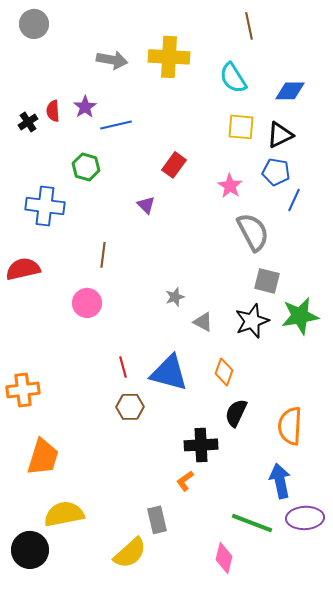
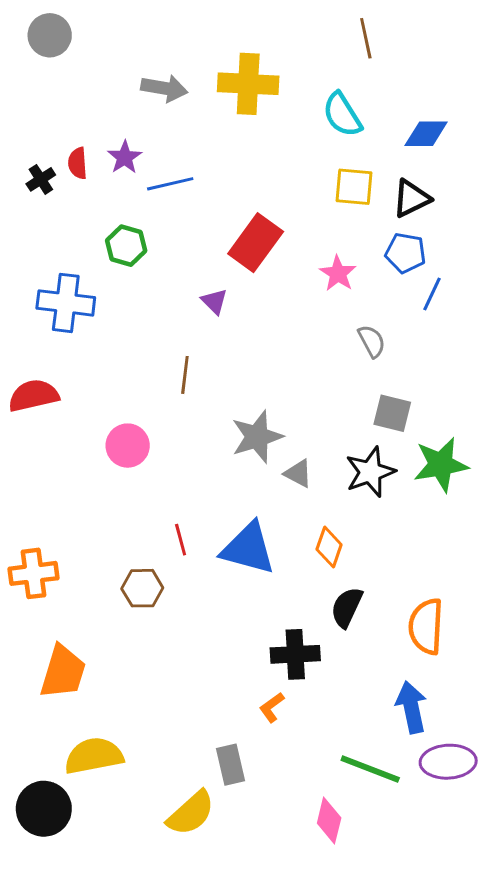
red rectangle: (174, 165) -> (256, 243), size x1.5
gray semicircle: (253, 232) -> (372, 341), size x0.6
brown line: (103, 255) -> (185, 375), moved
gray star: (175, 297) -> (257, 437), size x1.8
brown hexagon: (130, 407) -> (142, 588), moved

